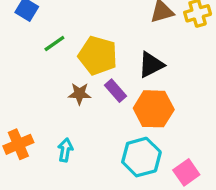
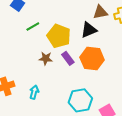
black triangle: (151, 65) -> (89, 30), moved
orange hexagon: (154, 109) -> (92, 59), moved

